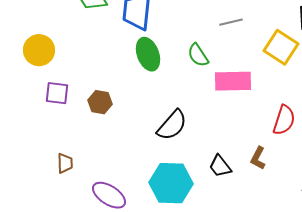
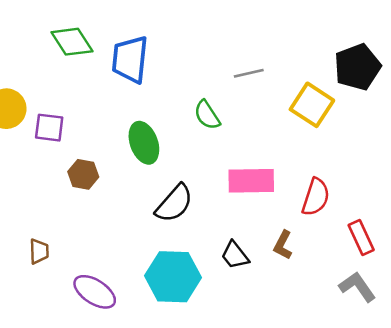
green ellipse: (148, 54) -> (144, 143), moved
pink rectangle: (233, 81) -> (251, 181), moved
purple square: (57, 93) -> (49, 128), moved

